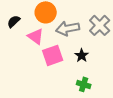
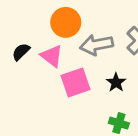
black semicircle: (14, 21) -> (21, 52), moved

